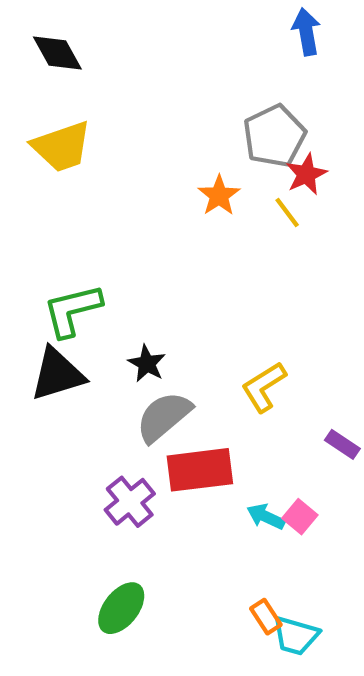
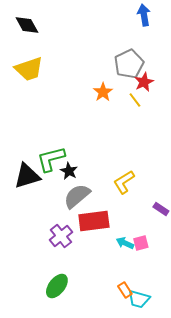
green L-shape: (72, 310) -> (51, 159), moved
pink square: (300, 517) -> (141, 243), turned 35

